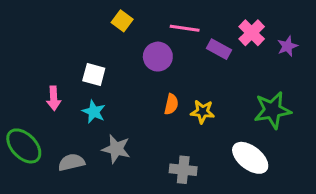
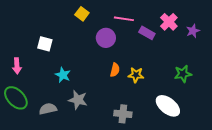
white square: (94, 74) -> (45, 44), moved
pink arrow: (54, 98) -> (17, 66), moved
green star: (273, 110) -> (183, 74), size x0.7

